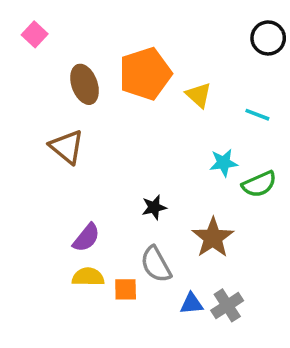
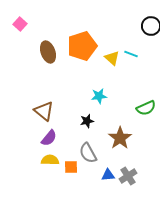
cyan line: (257, 115) -> (131, 54), moved
brown triangle: (67, 147) -> (44, 111), moved
cyan star: (224, 163) -> (99, 96), moved

